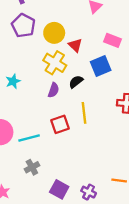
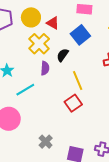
yellow cross: (55, 63) -> (39, 44), turned 30
red square: (60, 124) -> (73, 103), moved
cyan line: (29, 138) -> (25, 90), moved

